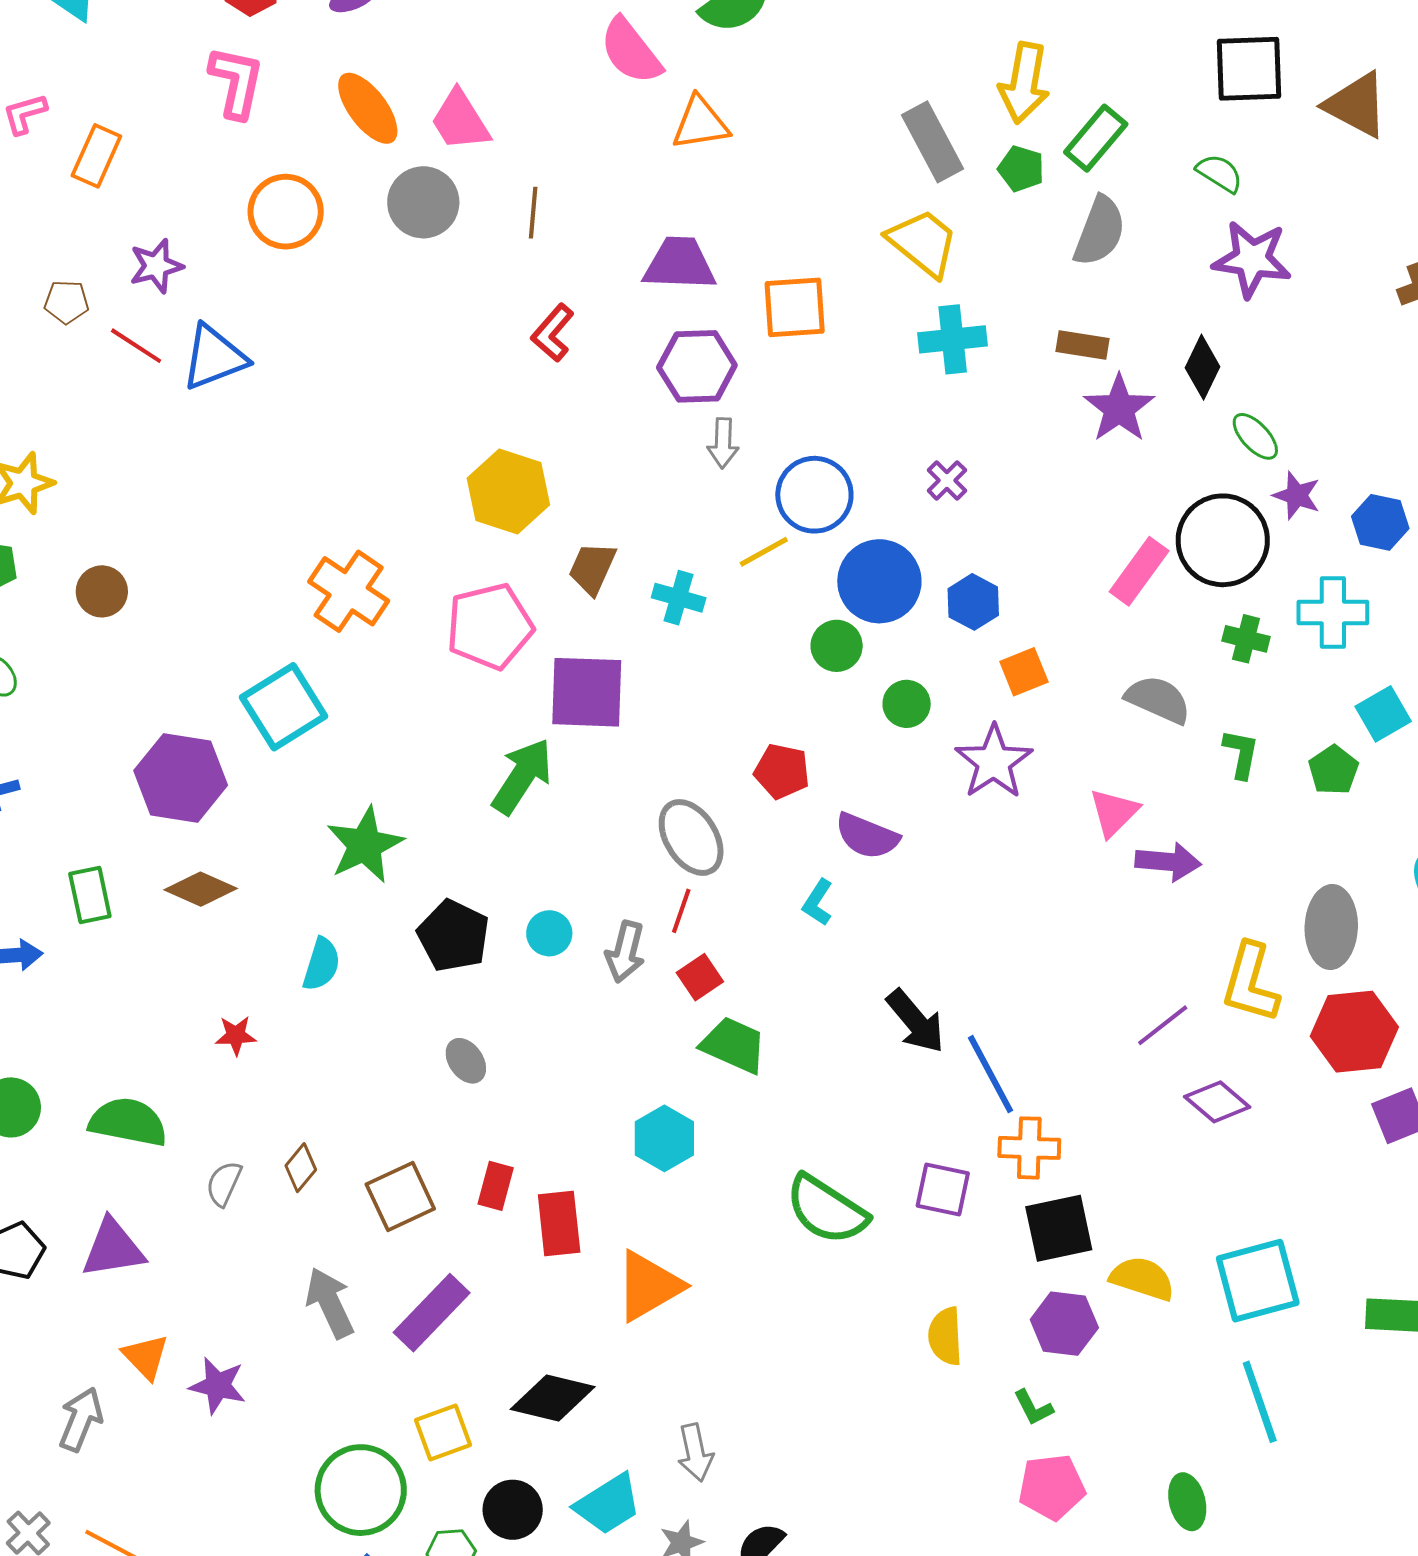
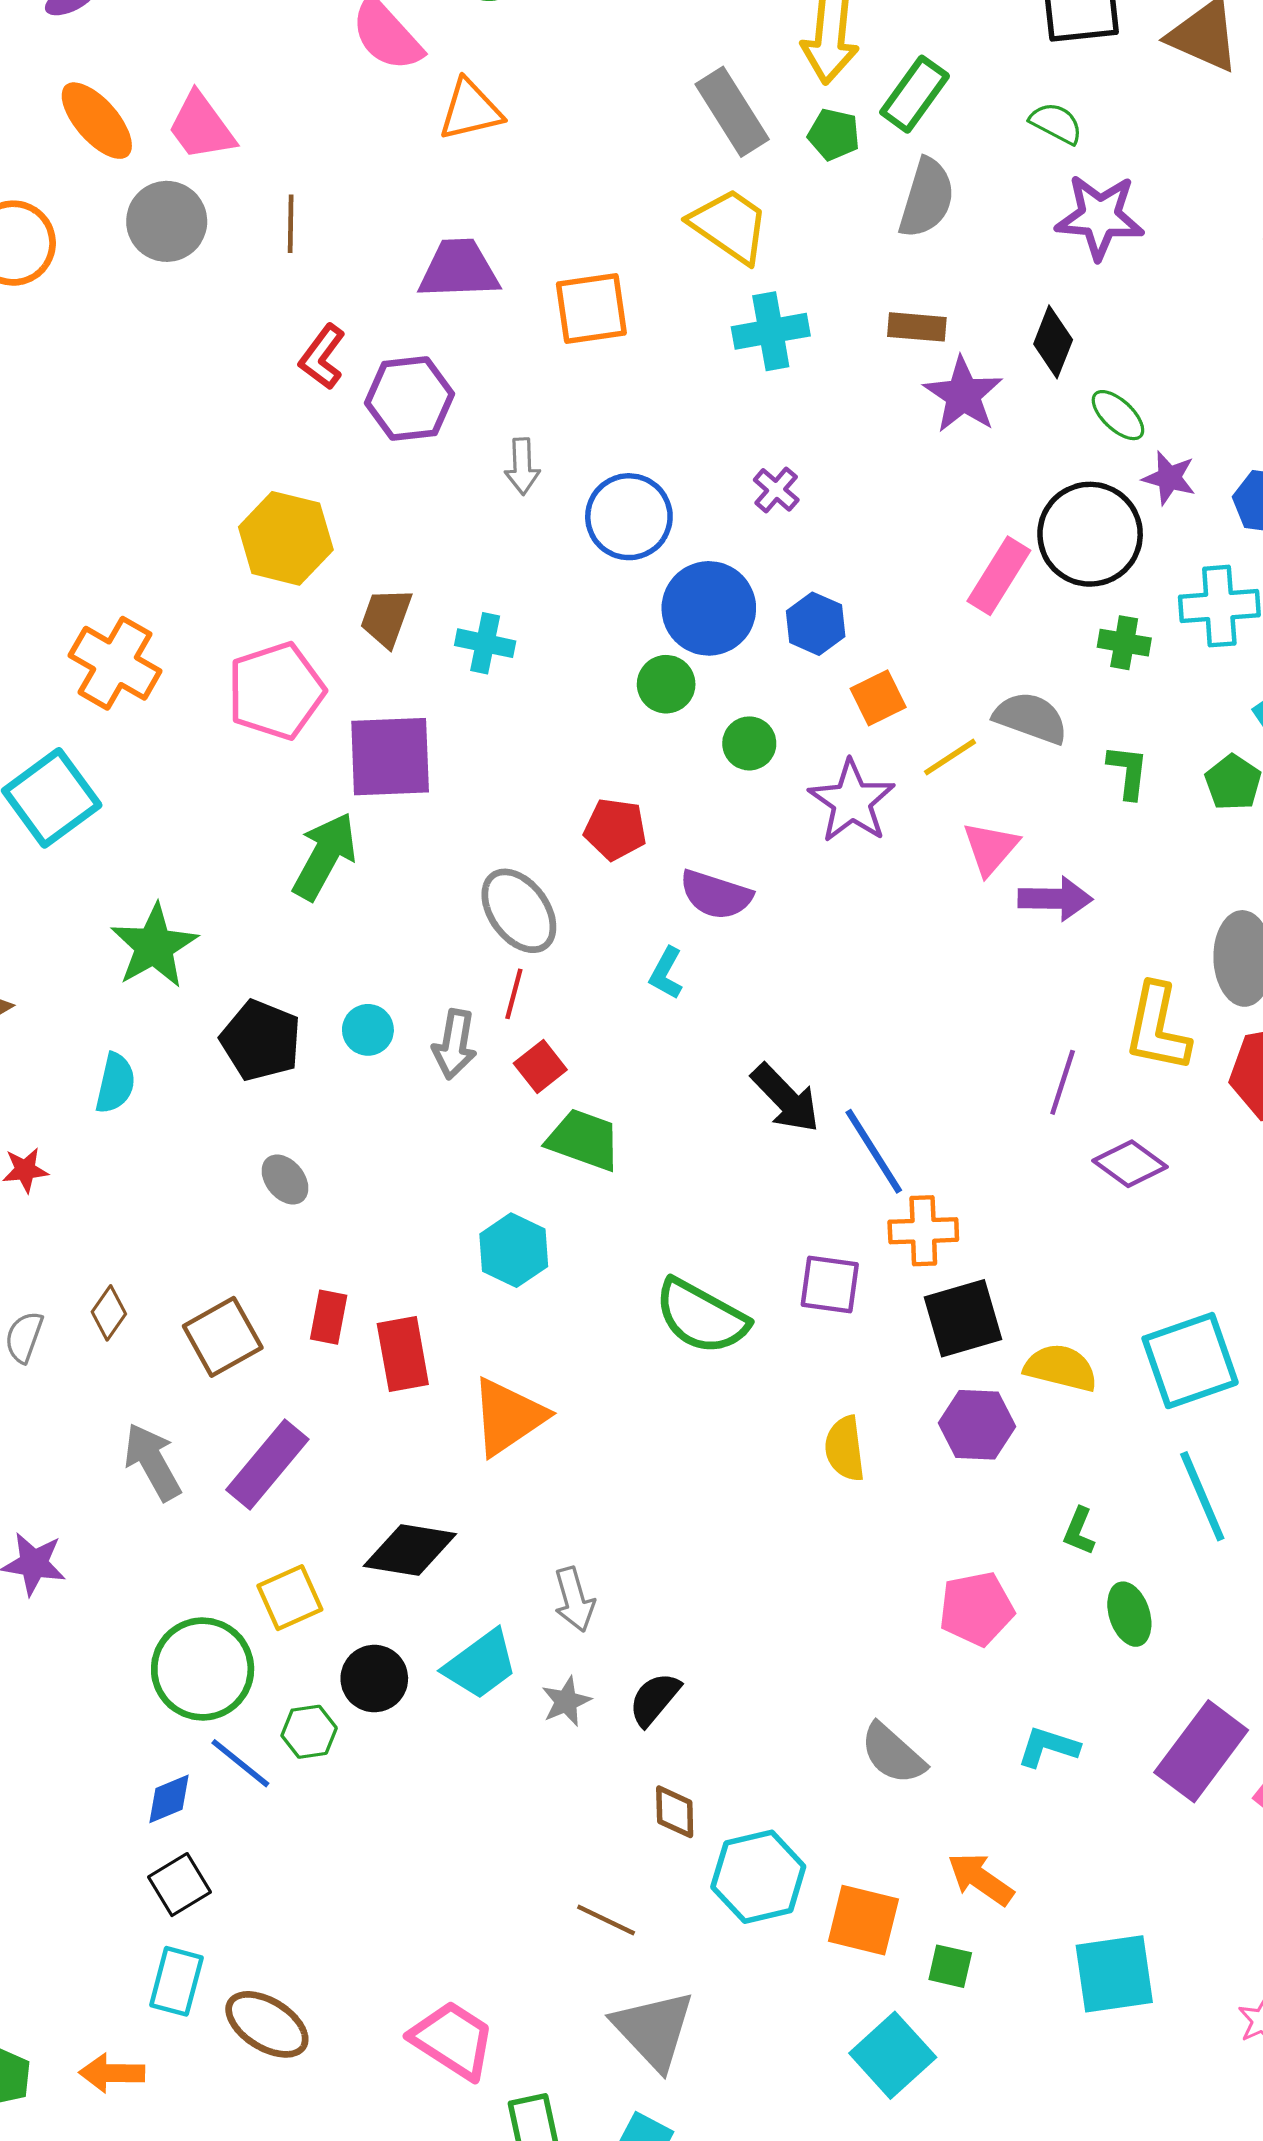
purple hexagon: (697, 366) -> (410, 398), moved
yellow line: (764, 552) -> (950, 757), moved
purple line: (1163, 1025) -> (1063, 1082), turned -30
green L-shape: (1033, 1408) -> (1079, 1531), moved, turned 54

